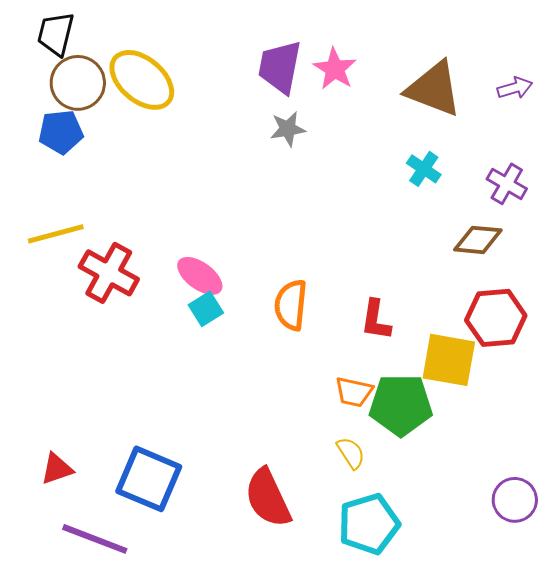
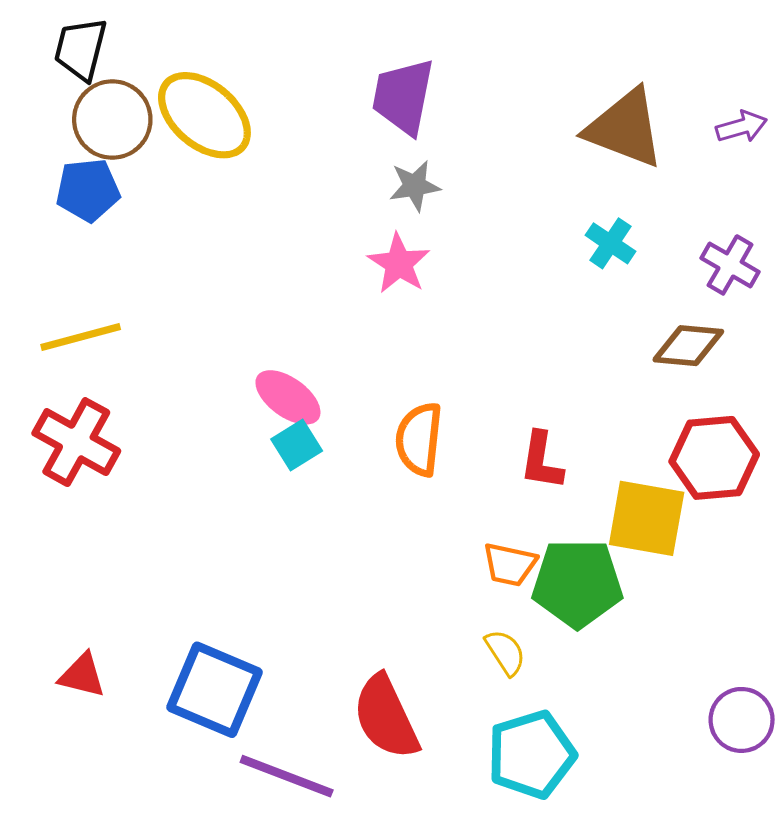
pink star: (335, 69) -> (399, 264), moved
red cross: (109, 273) -> (76, 442), moved
red triangle: (57, 469) -> (82, 675), turned 33
purple line: (95, 539) -> (287, 776), moved

